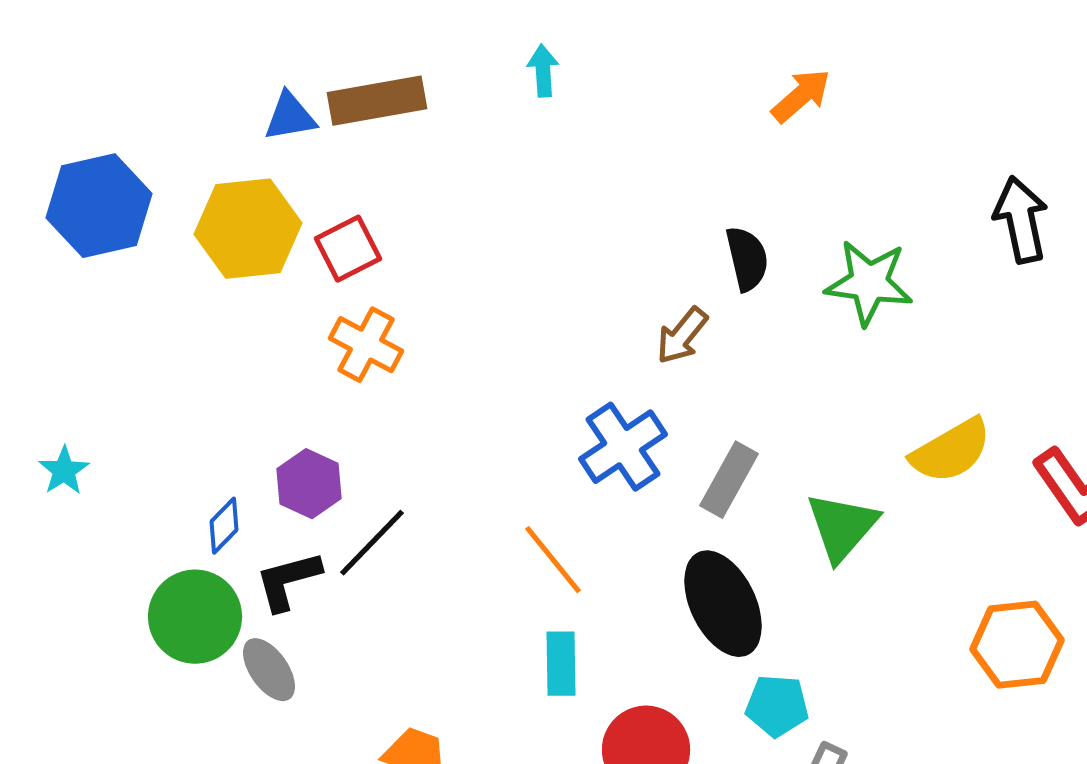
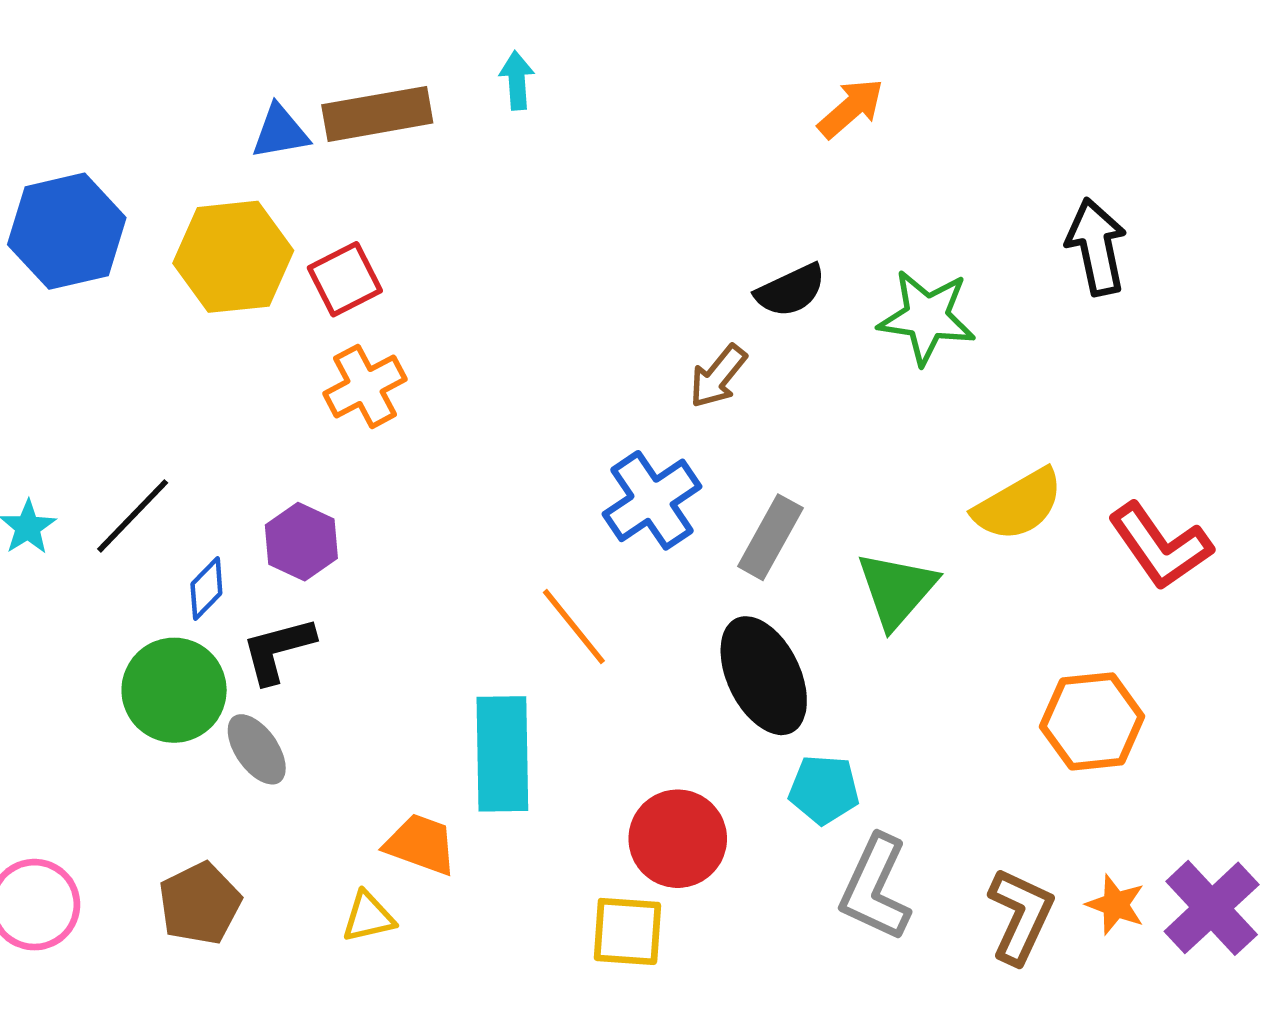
cyan arrow: (543, 71) -> (517, 80), moved
black semicircle: (747, 259) -> (791, 290), turned 78
orange cross: (366, 345) -> (365, 386), turned 34
black line: (372, 543) -> (133, 516), moved
cyan rectangle: (561, 664) -> (502, 754), moved, size x1.6

